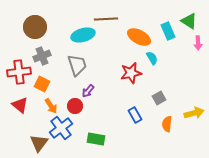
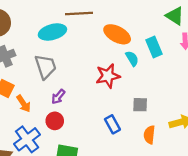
cyan rectangle: (168, 31) -> (154, 47), moved
gray square: (159, 98) -> (140, 105), turned 32
orange arrow: (51, 106) -> (24, 104), moved
red circle: (75, 106) -> (55, 121), moved

